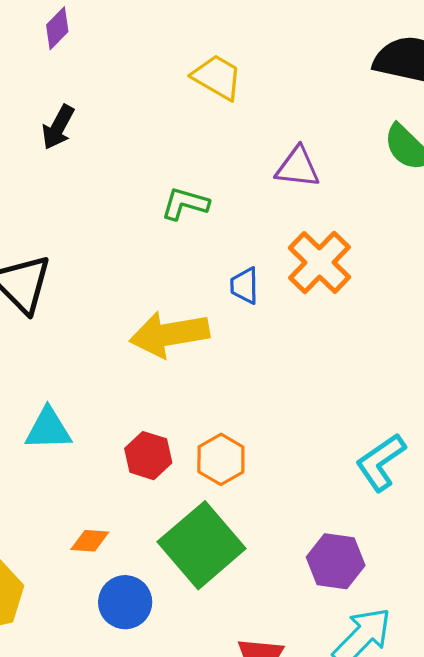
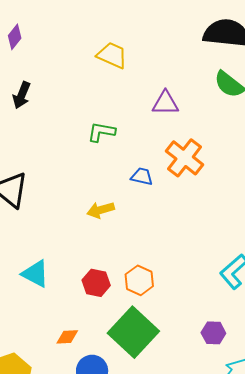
blue trapezoid: (245, 286) -> (142, 176), turned 110
yellow arrow: (169, 334) -> (101, 210), size x0.6
cyan triangle: (48, 429) -> (35, 274), turned 36
purple hexagon: (336, 561) -> (213, 333), size x0.7

